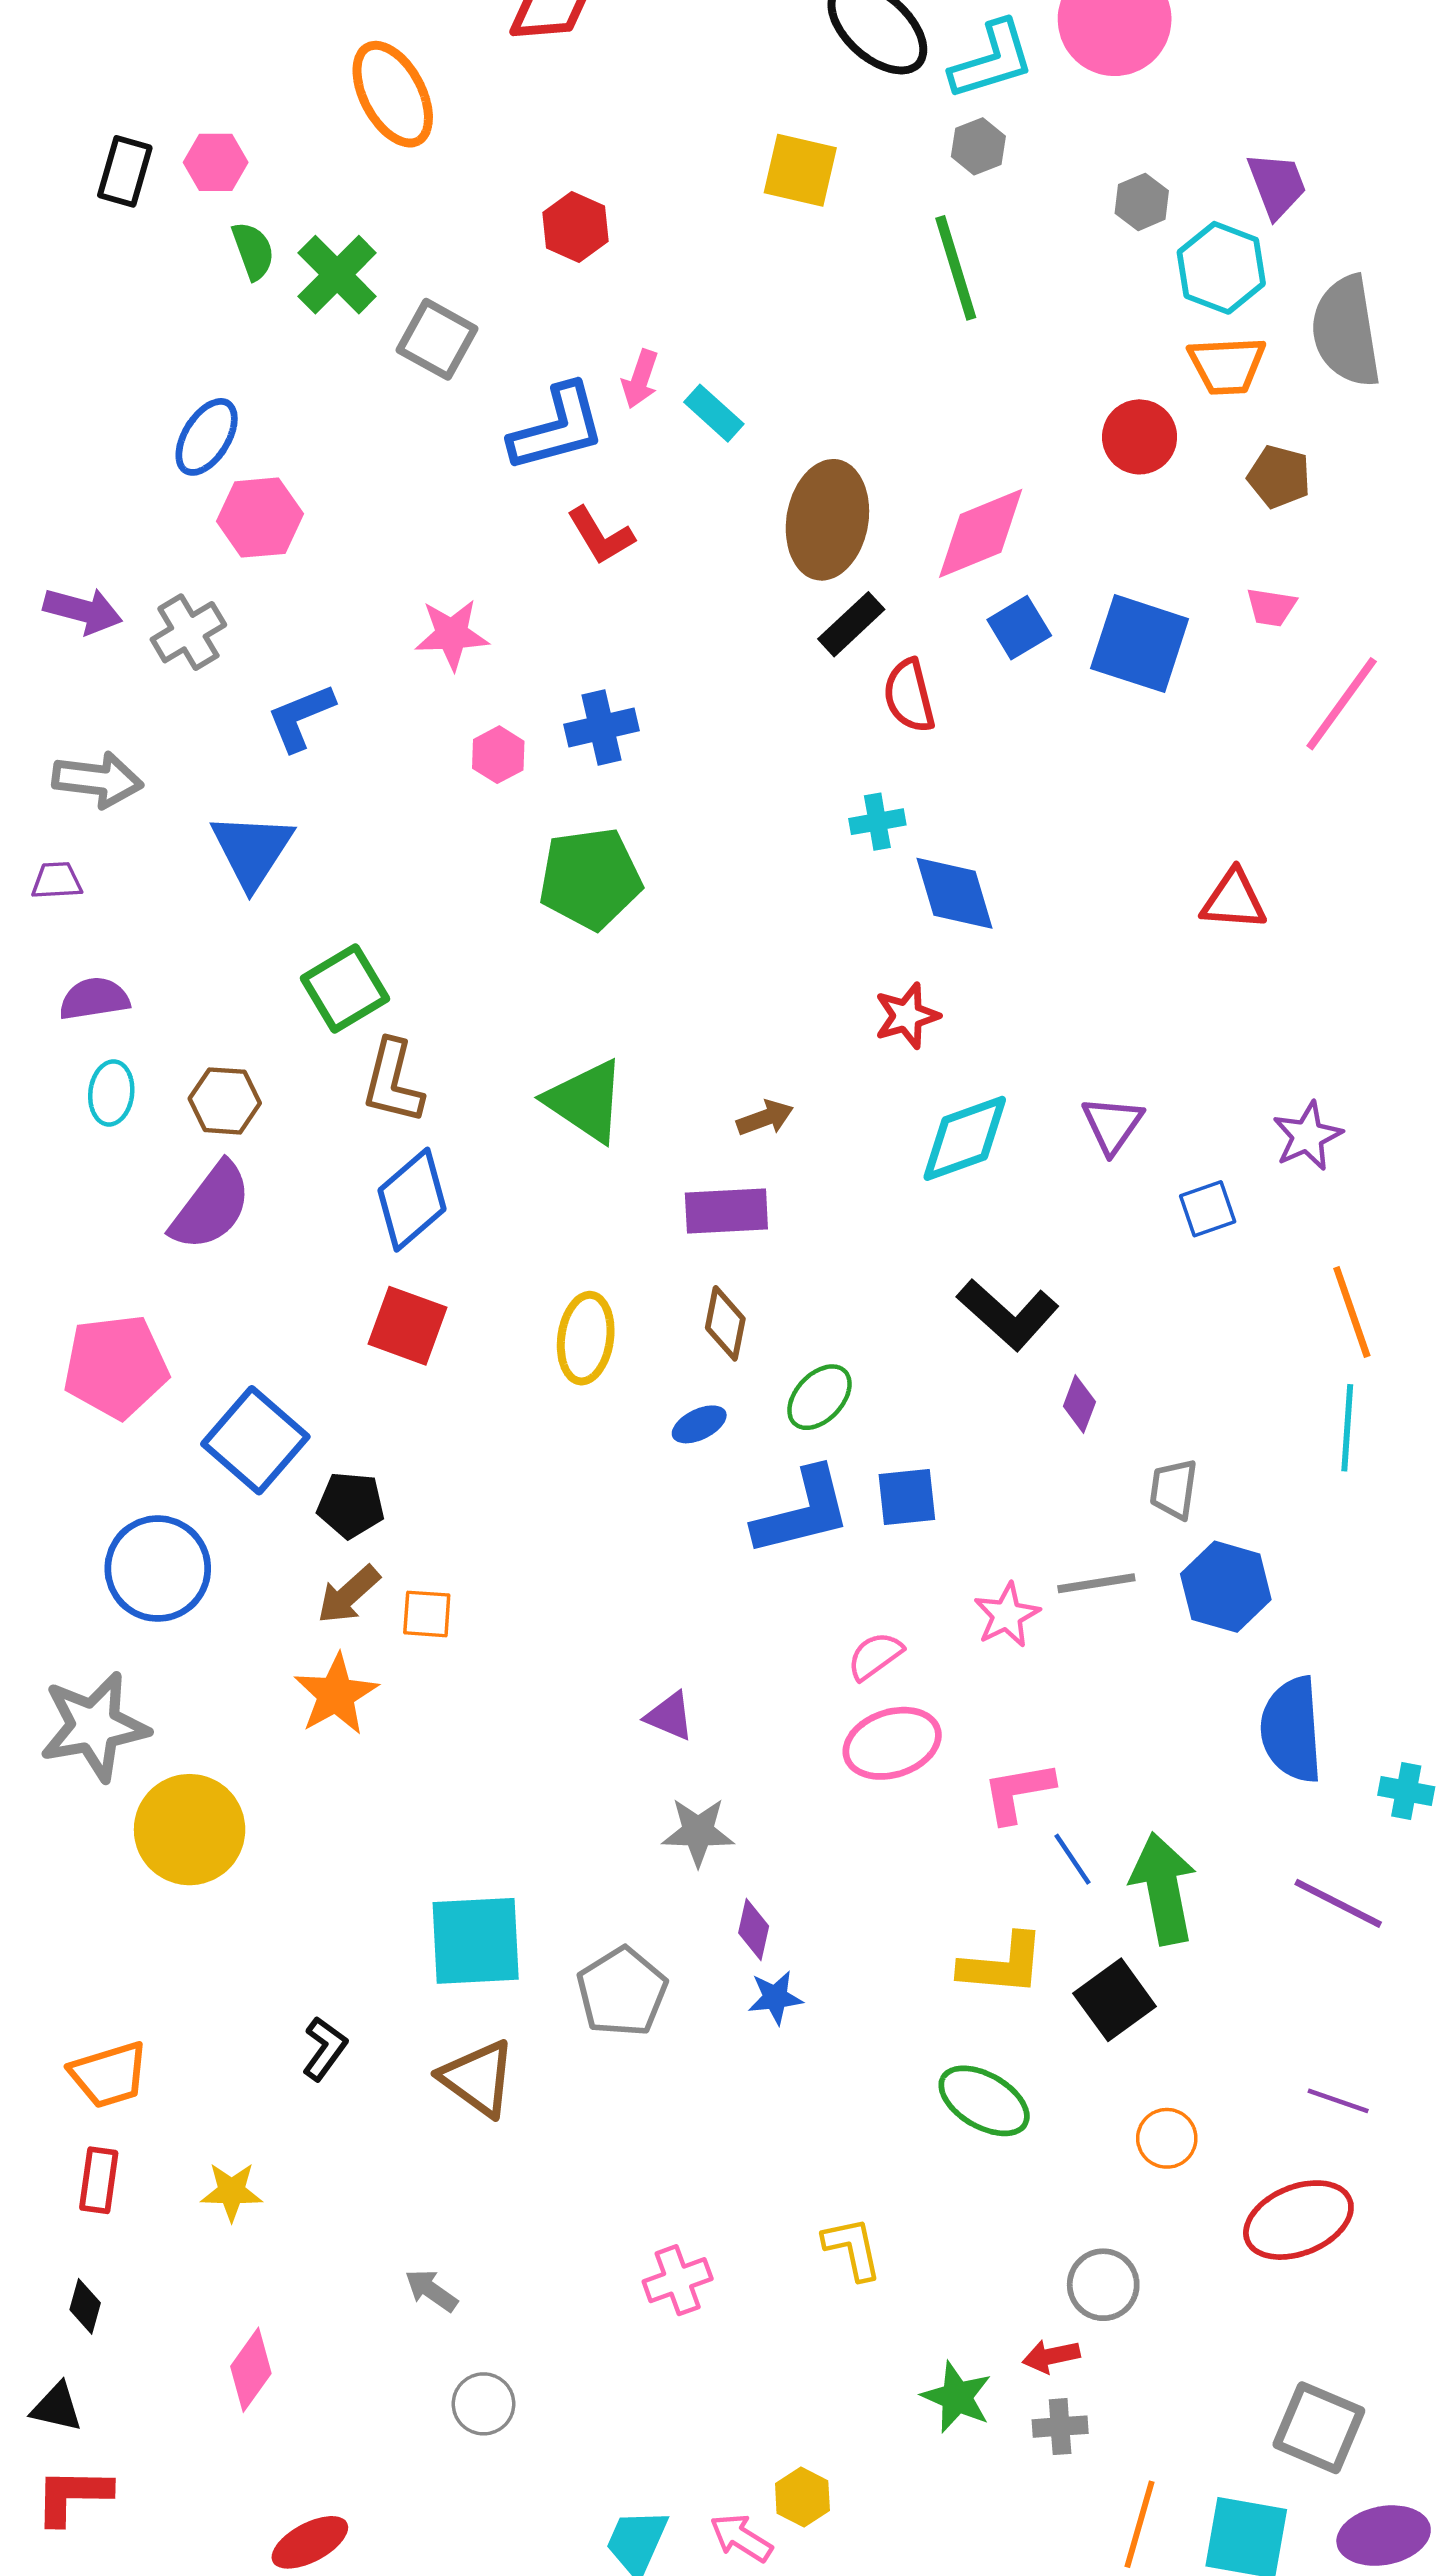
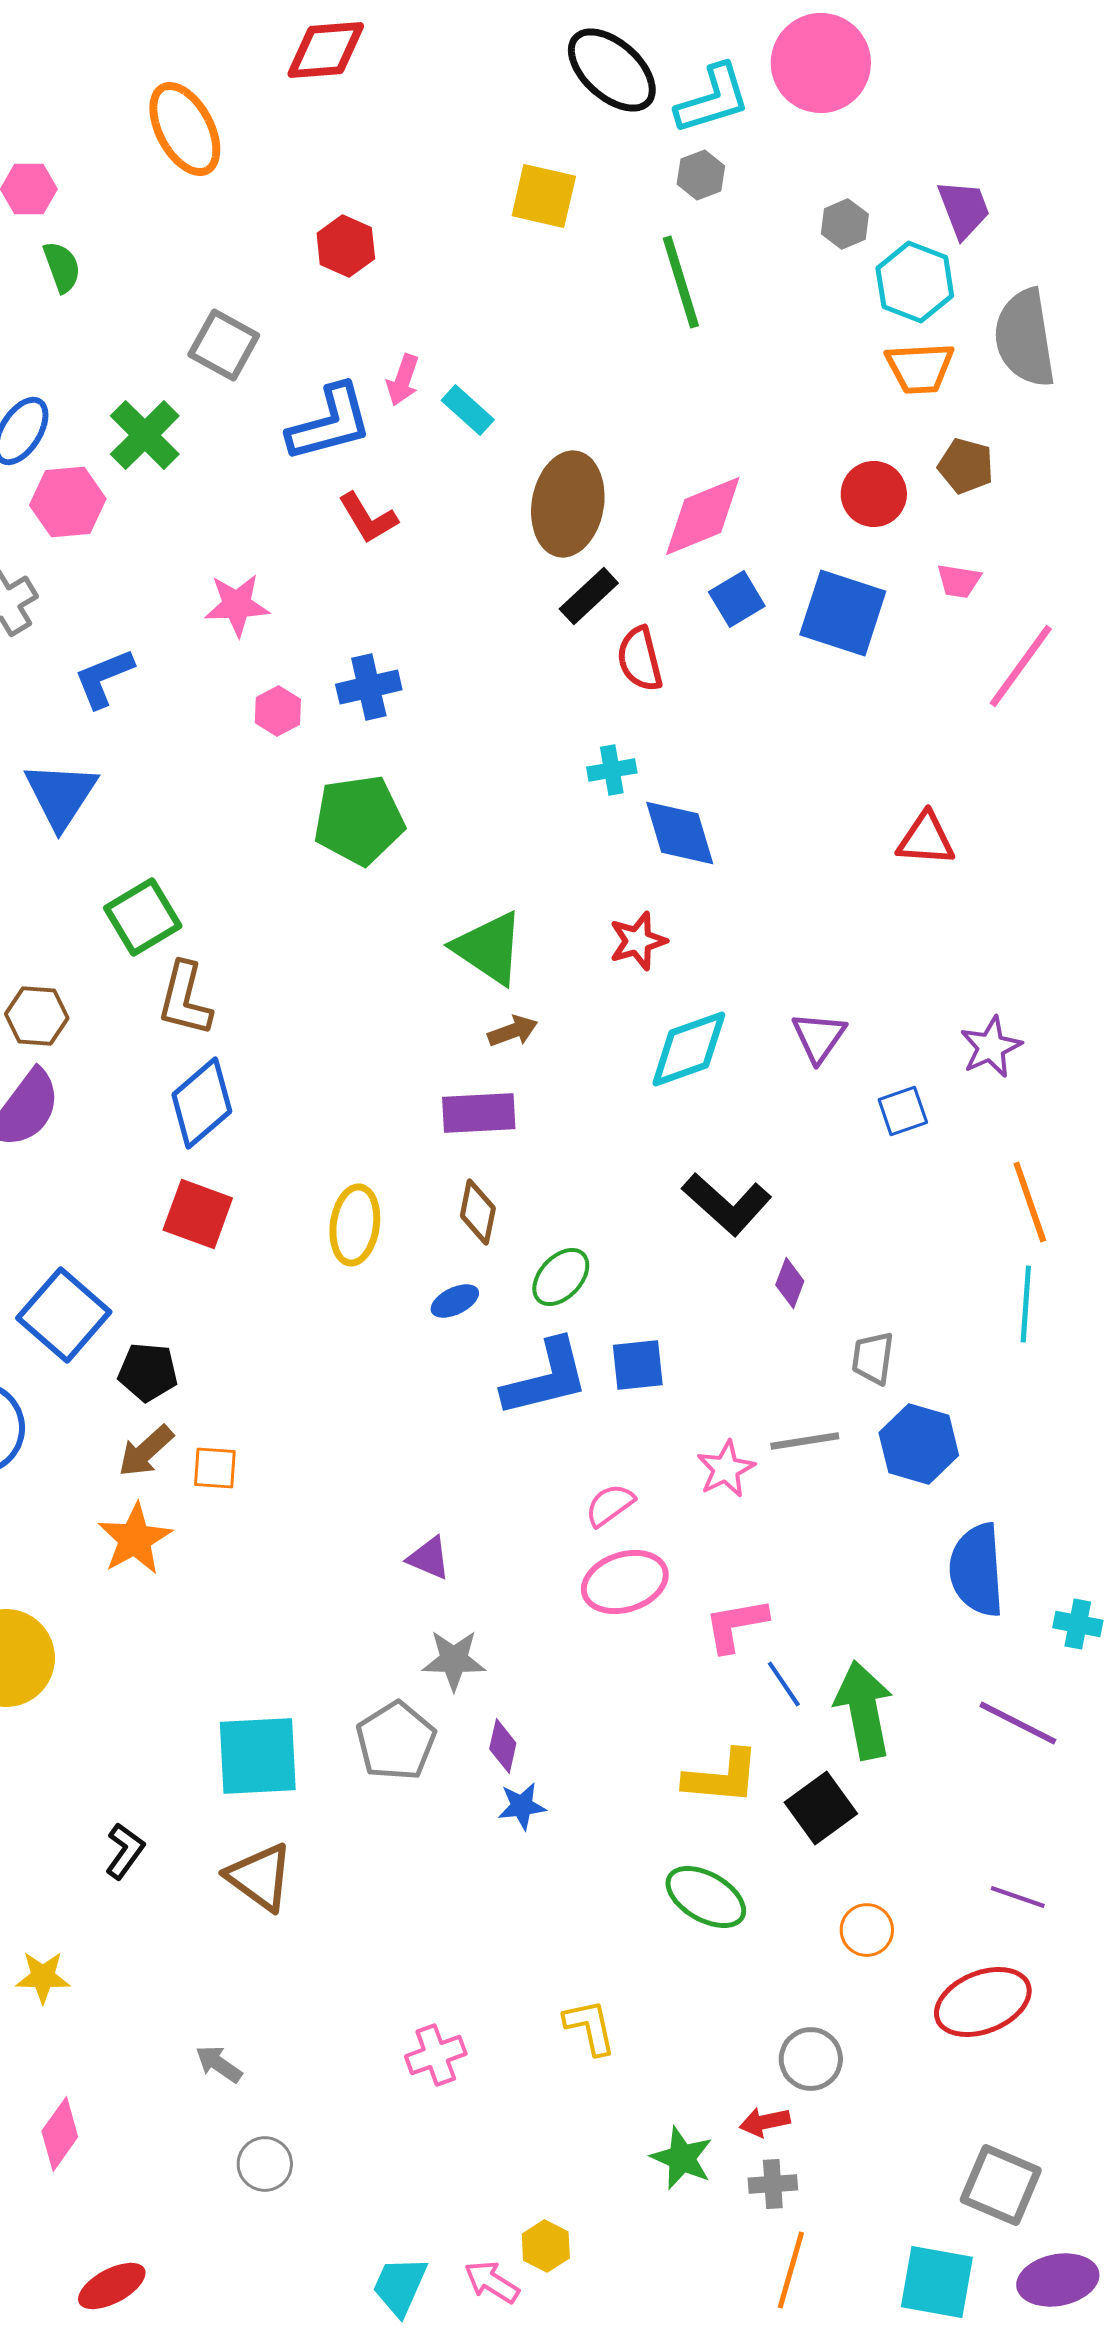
green cross: (337, 275) -> (145, 435), moved
red circle: (1140, 437) -> (874, 494), moved
green triangle: (586, 1101) -> (489, 948), moved
gray pentagon: (622, 1992) -> (396, 1741), moved
orange line: (1140, 2524) -> (791, 2270), moved

